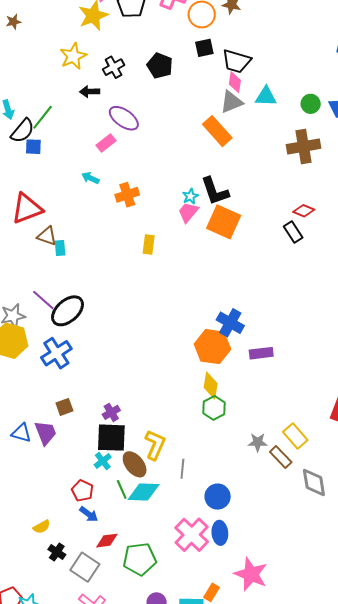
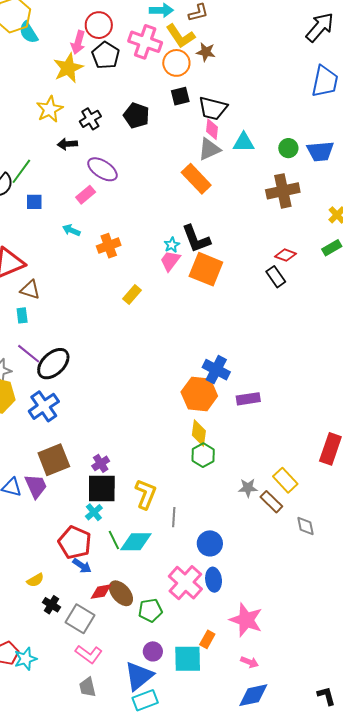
blue square: (33, 147) -> (34, 202), moved
yellow rectangle: (149, 245) -> (132, 294), turned 36
cyan rectangle: (60, 248) -> (22, 315), moved
brown square: (64, 407) -> (54, 460), size x1.8
brown ellipse: (135, 464) -> (121, 593), moved
gray diamond: (314, 483) -> (306, 526), size x0.7
red pentagon: (82, 491) -> (75, 543), size x1.5
green pentagon: (140, 559) -> (150, 610), moved, size x0.7

